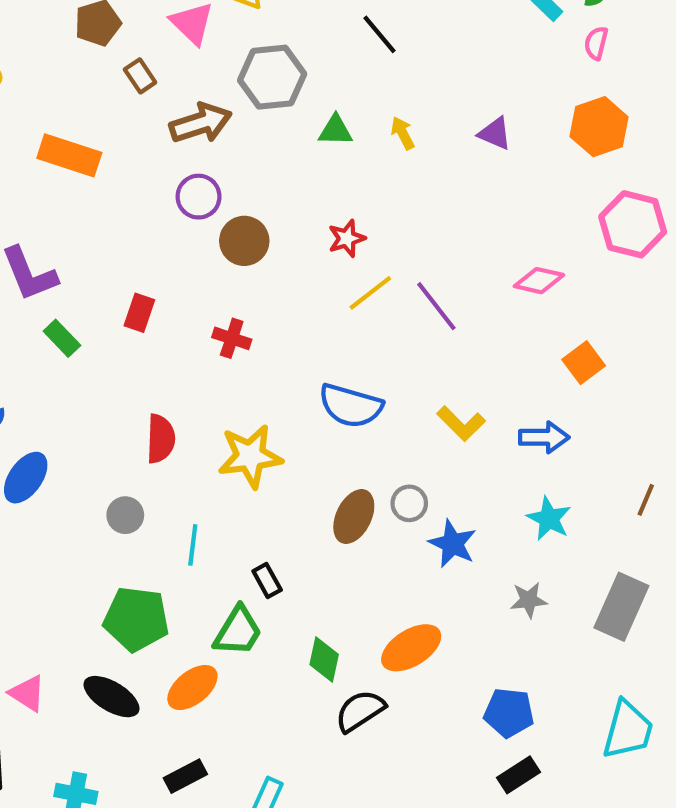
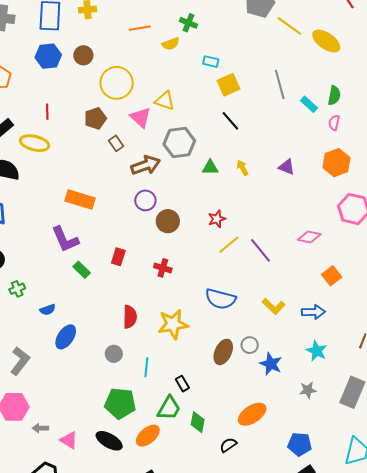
orange rectangle: (69, 155) -> (80, 200), moved
green diamond: (324, 659) -> (198, 422), moved
black semicircle: (360, 711) -> (228, 445), size x0.7

